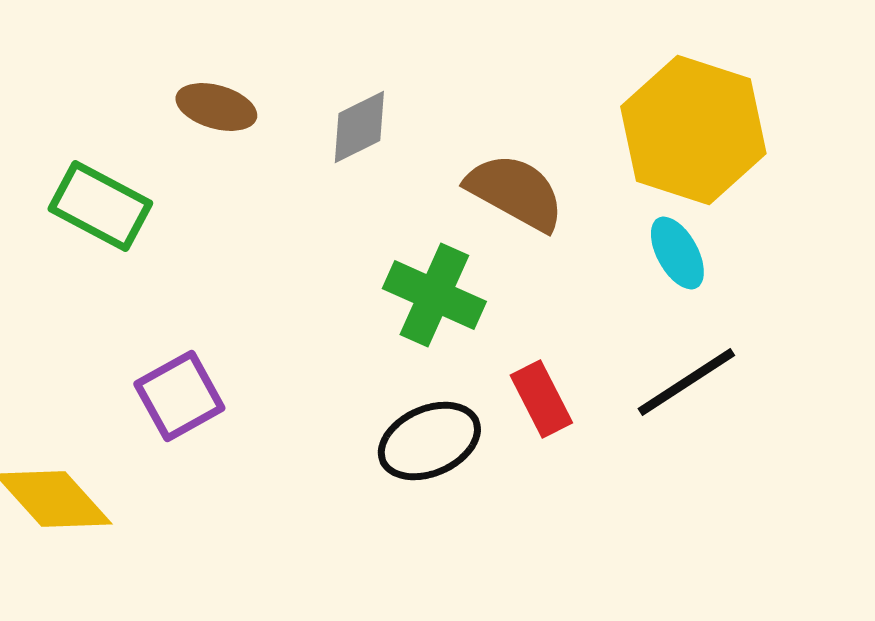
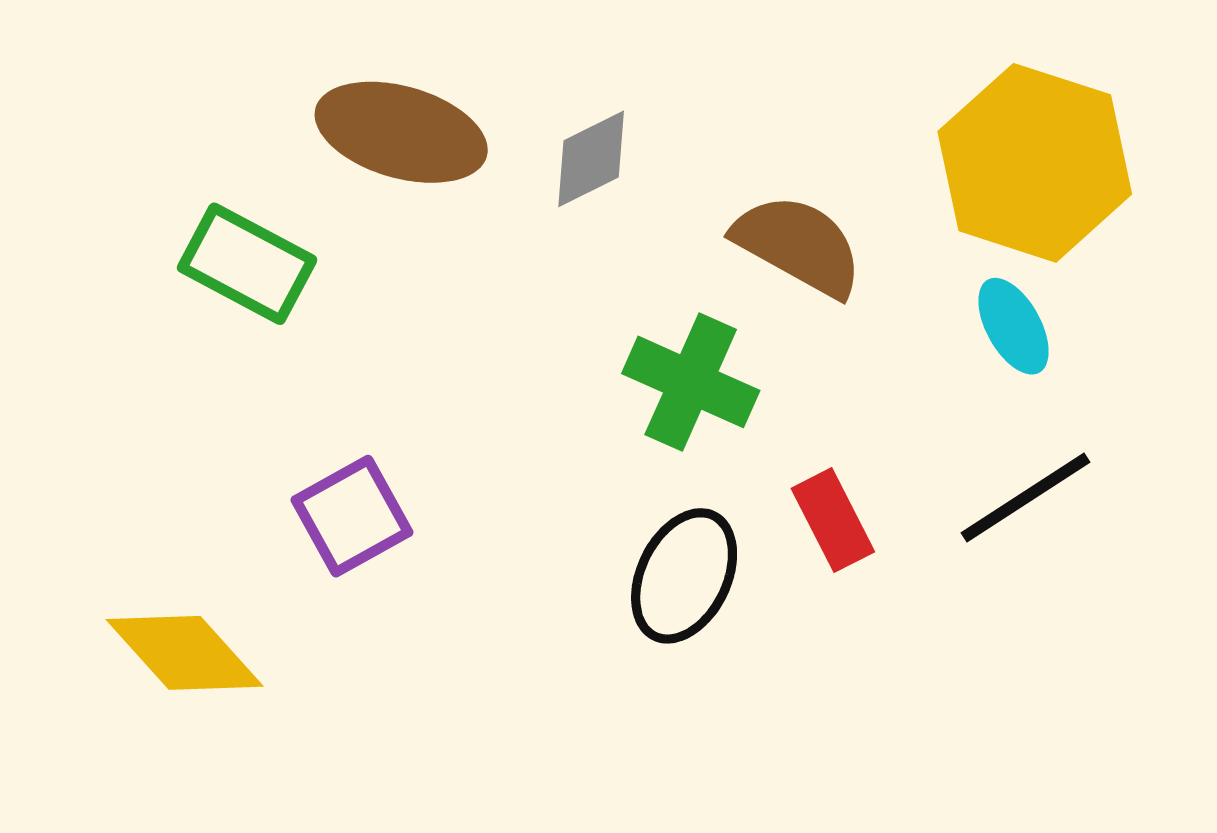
brown ellipse: (216, 107) -> (401, 132), size x1.6
black ellipse: (429, 441) -> (684, 576), turned -40

